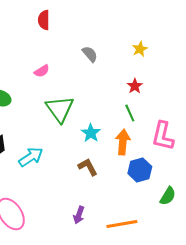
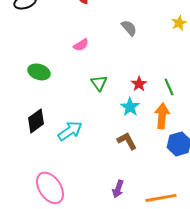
red star: (135, 86) -> (139, 84), moved
green triangle: (60, 109) -> (99, 83), size x0.6

